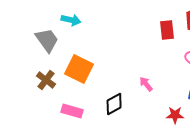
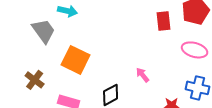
brown cross: (46, 80) -> (35, 80), moved

